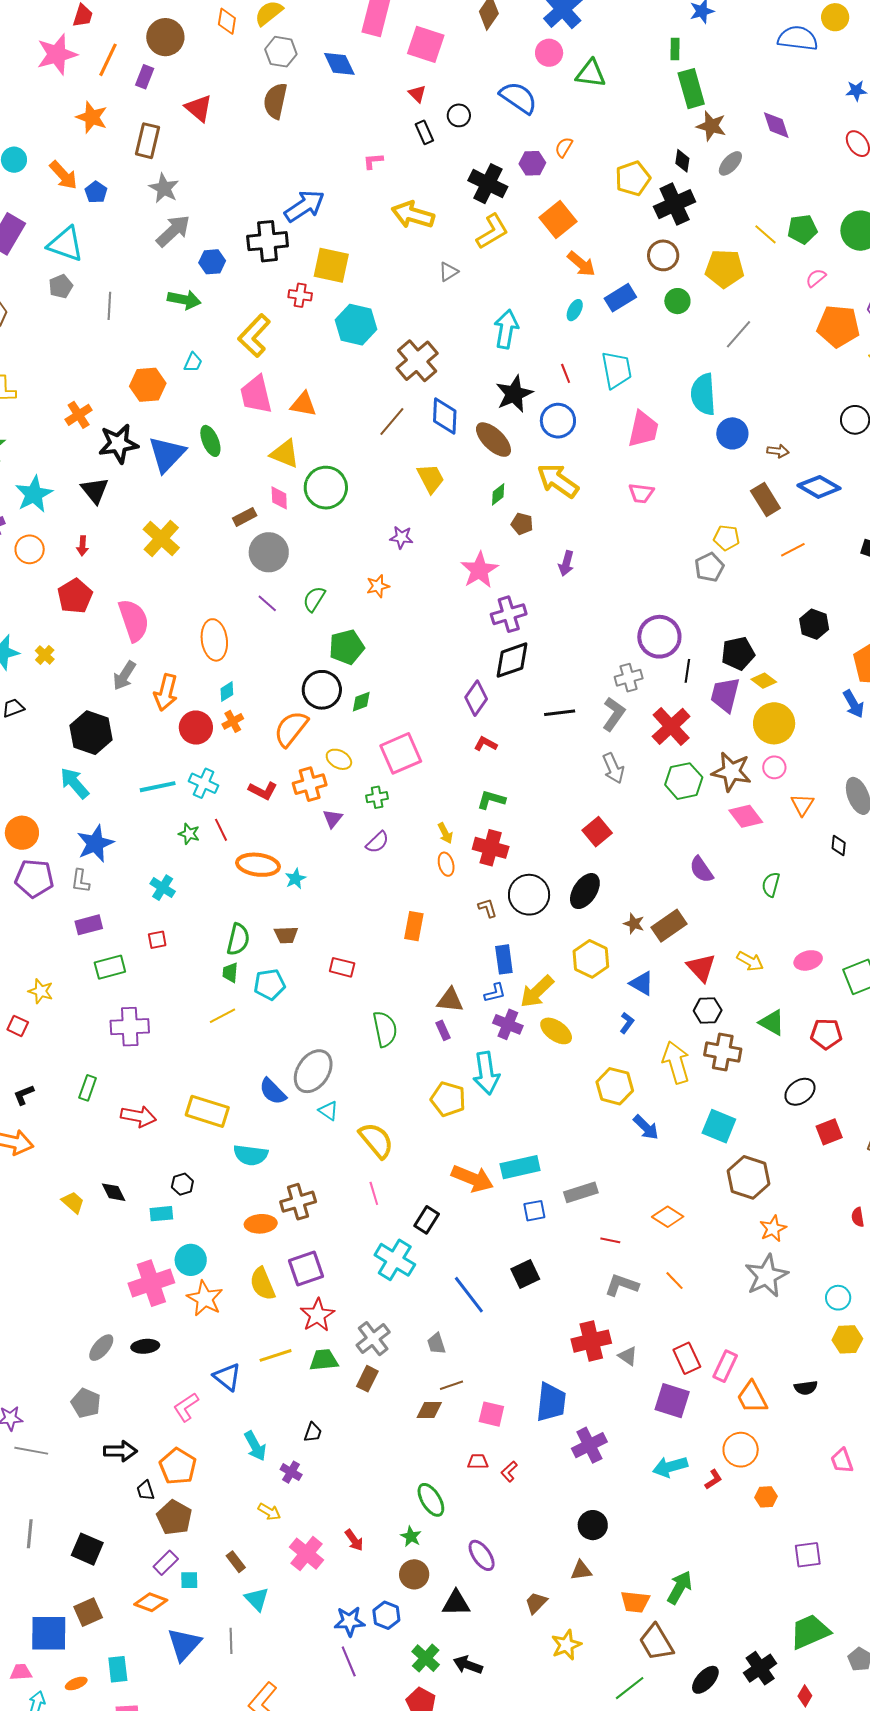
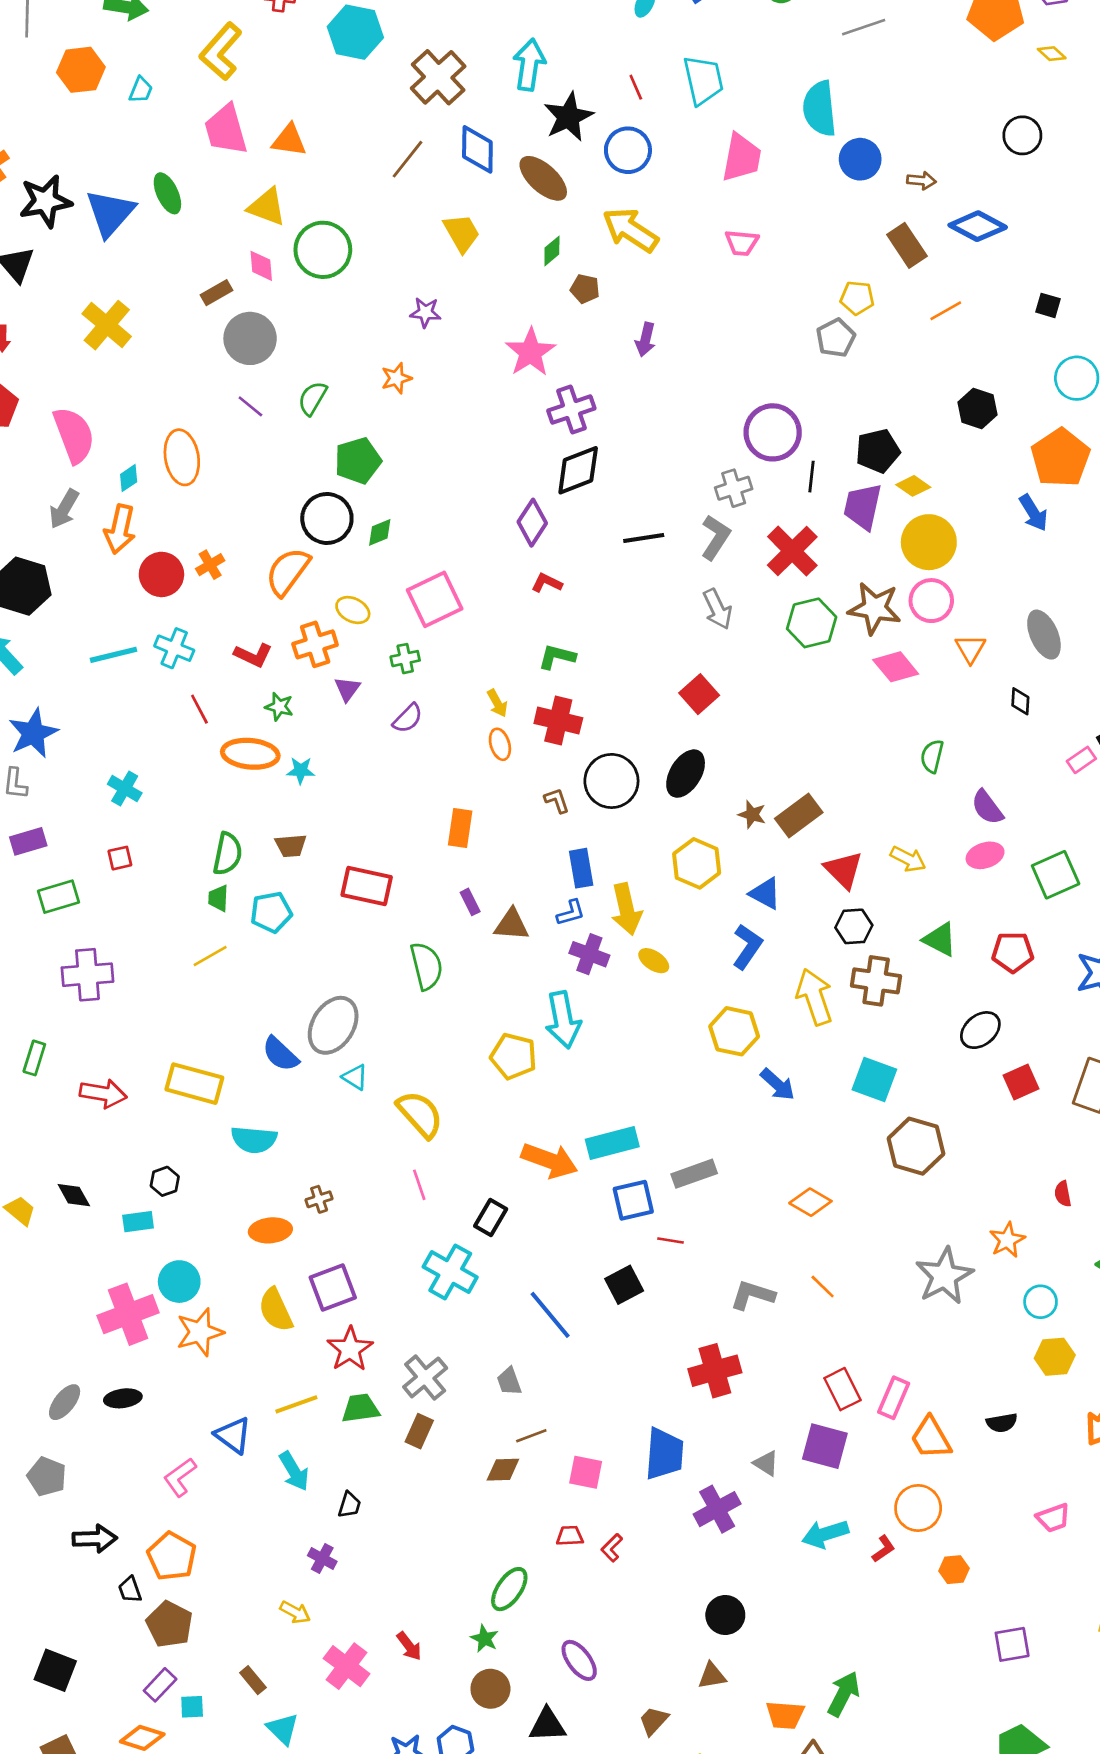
cyan arrow: (506, 329) -> (529, 65), moved
gray line: (738, 334) -> (864, 27), turned 32
orange hexagon: (148, 385) -> (81, 70), moved
cyan diamond: (227, 692) -> (129, 478), moved
pink circle: (774, 767) -> (931, 601), size x1.4
green star: (189, 834) -> (279, 707), moved
purple semicircle: (701, 870) -> (987, 807), moved
cyan star: (295, 879) -> (301, 770), turned 30
red rectangle: (342, 967) -> (367, 886), size x1.5
yellow arrow: (537, 992) -> (626, 909), turned -57
blue L-shape: (627, 1023) -> (747, 947), size x1.6
purple rectangle: (443, 1030) -> (470, 902), moved
yellow ellipse: (556, 1031) -> (654, 961), size x0.7
brown cross: (298, 1202) -> (319, 1199), size x0.6
blue square: (534, 1211) -> (633, 1200), size x1.4
orange star: (773, 1229) -> (1007, 1240), moved
red line: (610, 1240) -> (670, 1240), moved
orange star: (205, 1298) -> (200, 1332), turned 30
gray triangle: (628, 1356) -> (766, 1463), moved
cyan arrow: (255, 1446) -> (294, 1471), moved
pink trapezoid: (842, 1461) -> (1053, 1518), turned -88
green ellipse: (431, 1500) -> (509, 1589), turned 68

